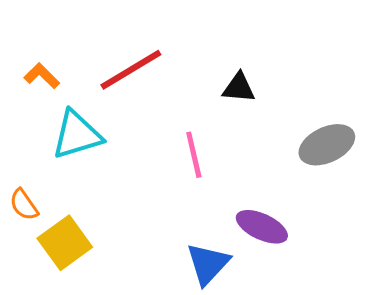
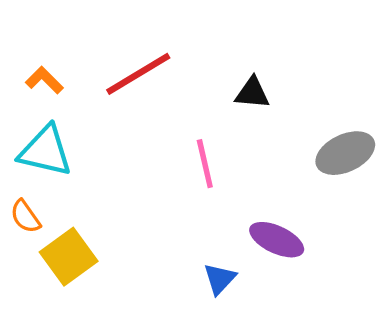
cyan triangle: (77, 135) -> (45, 151), moved, turned 30
blue triangle: (208, 264) -> (220, 279), size x0.7

